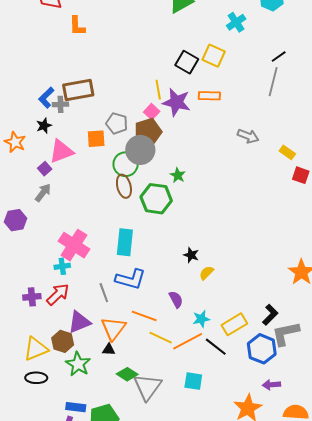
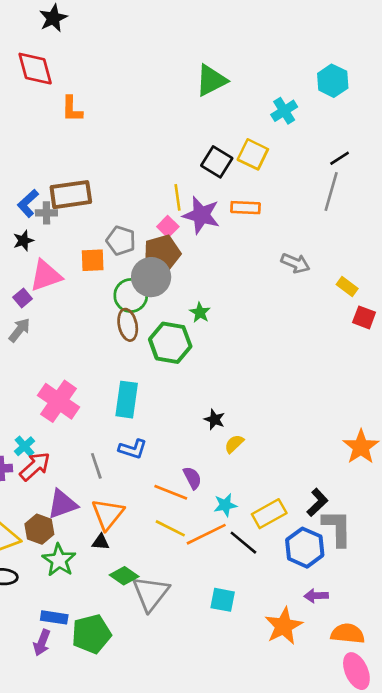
cyan cross: (62, 266) -> (25, 446), moved, turned -35
blue L-shape: (131, 279) -> (133, 449), size x0.7
orange line: (144, 316) -> (171, 492), moved
gray L-shape: (286, 333) -> (337, 528), turned 100
cyan square: (193, 381) -> (223, 600), moved

